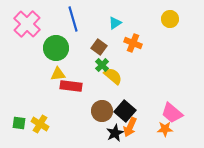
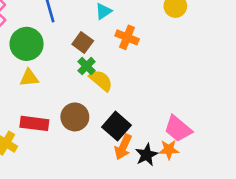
red rectangle: (71, 86) -> (34, 123), moved
brown circle: (102, 111) -> (75, 117), moved
black star: (115, 133) -> (147, 155), moved

